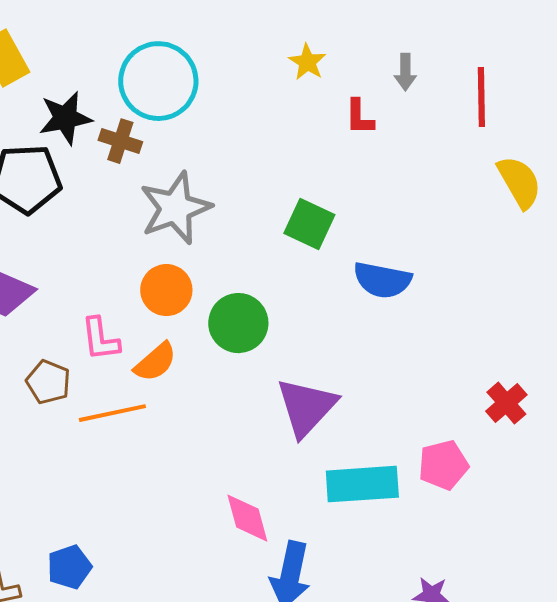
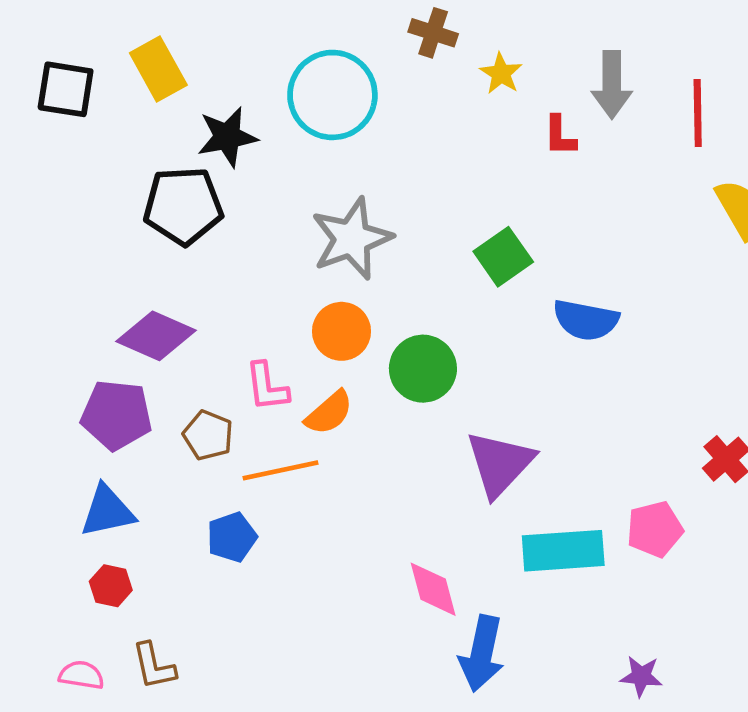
gray arrow: (405, 72) -> (612, 85), size x1.6
brown cross: (120, 141) -> (433, 33), moved
green square: (309, 224) -> (503, 257), turned 30
blue pentagon: (69, 567) -> (232, 537), moved

